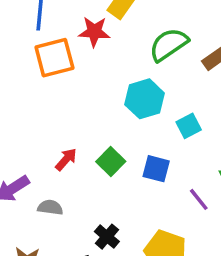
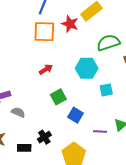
red arrow: (66, 159) -> (46, 69), moved
blue square: (156, 169) -> (76, 115), moved
purple line: (199, 199) -> (100, 132), turned -64

